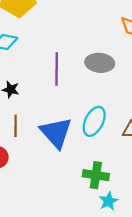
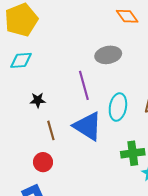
purple line: (57, 69) -> (84, 85), moved

